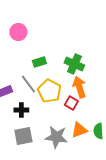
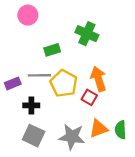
green cross: (74, 64) -> (87, 34), moved
gray line: (28, 84) -> (39, 75), turned -54
gray square: (23, 136) -> (34, 136), turned 36

